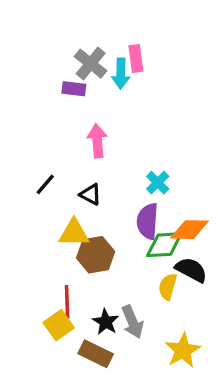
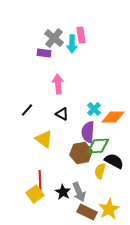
black triangle: (91, 194) -> (62, 114), moved
orange diamond: (190, 230) -> (113, 117), moved
yellow triangle: (74, 233) -> (44, 139), turned 36
brown hexagon: (96, 255) -> (81, 153), moved
brown rectangle: (96, 354) -> (87, 212), moved

